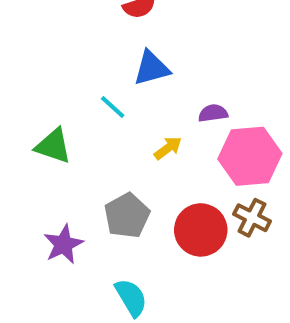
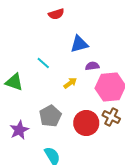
blue triangle: (152, 68) -> (79, 44), moved

